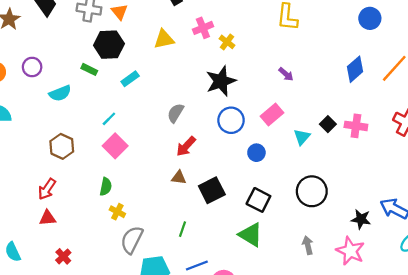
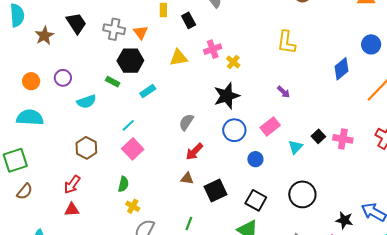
blue circle: (370, 18) -> (371, 44), moved
blue diamond: (355, 69) -> (341, 69), moved

